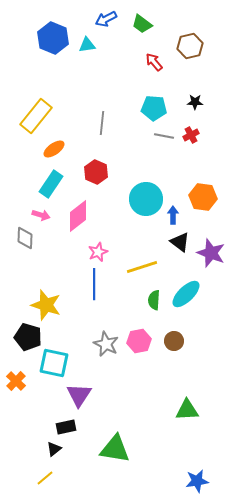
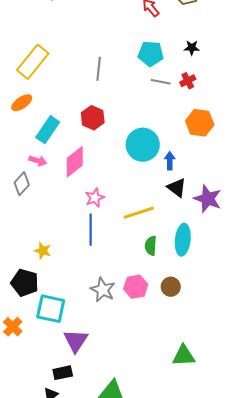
orange ellipse: (54, 149) -> (22, 103), moved
orange hexagon: (203, 197) -> (200, 123), moved
gray diamond: (25, 238) -> (22, 184), turned 40
cyan ellipse: (186, 294) -> (183, 240), turned -40
yellow star: (46, 305) -> (43, 251), size x0.6

